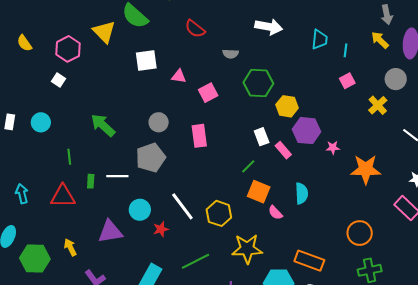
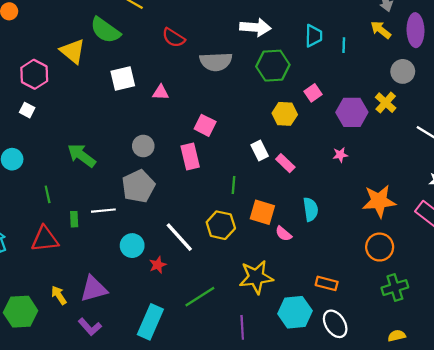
gray semicircle: (230, 54) -> (216, 62), size x1.8
pink square: (347, 81) -> (313, 93), moved
green hexagon: (258, 83) -> (273, 66), moved
pink square: (208, 93) -> (205, 125), moved, turned -30
purple hexagon: (307, 131) -> (352, 112), moved
green line: (248, 166) -> (234, 185), moved, turned -35
orange star: (366, 169) -> (379, 201), moved
yellow hexagon: (219, 213) -> (221, 225), moved
purple triangle: (110, 232) -> (94, 289), moved
orange rectangle: (309, 261) -> (327, 283), size x0.7

